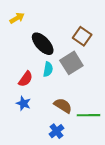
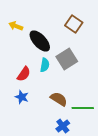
yellow arrow: (17, 18) -> (16, 26), moved, turned -128
brown square: (82, 36) -> (74, 24), moved
blue cross: (57, 131) -> (63, 126), moved

